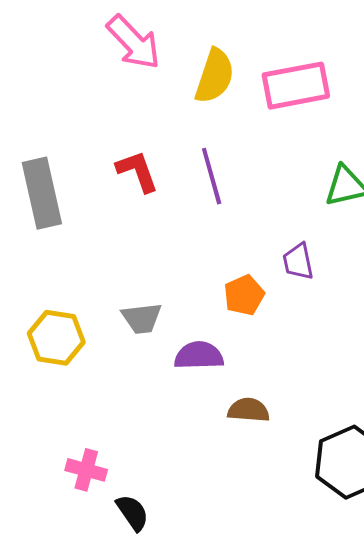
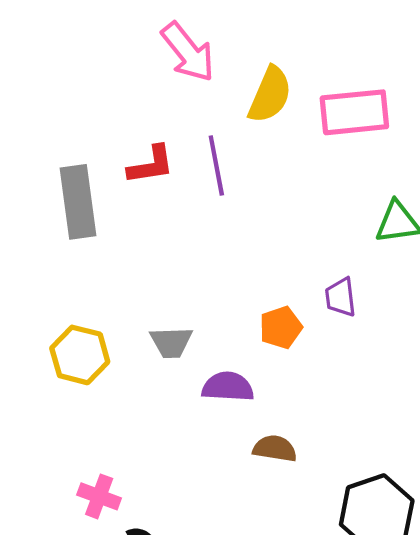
red L-shape: (137, 171) -> (151, 165), moved, turned 96
purple line: (212, 176) -> (216, 166), moved

